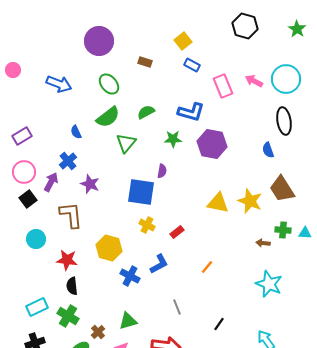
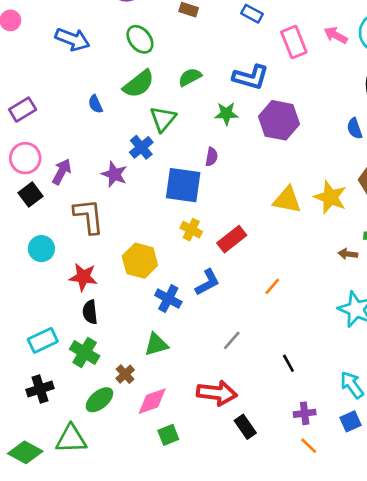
blue cross: (68, 161) -> (141, 147), moved
red rectangle: (177, 232) -> (232, 239), size x1.5
gray line: (177, 307) -> (232, 340), turned 63
green triangle: (128, 321) -> (156, 344), moved
black line: (219, 324) -> (288, 363), turned -64

